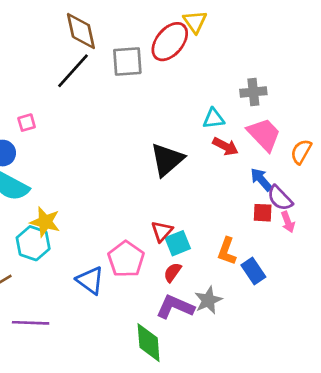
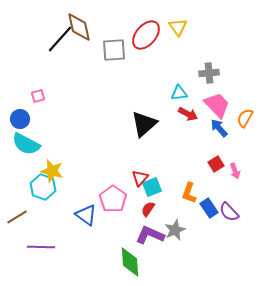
yellow triangle: (195, 22) -> (178, 27), moved
black line: (73, 71) -> (60, 39), moved
blue arrow: (261, 180) -> (219, 128), moved
purple semicircle: (280, 198) -> (229, 212), moved
red square: (263, 213) -> (216, 164), turned -35

